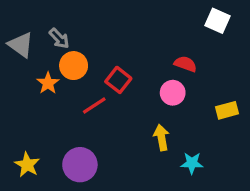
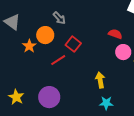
gray arrow: (59, 38) -> (59, 18), moved
pink circle: (173, 93) -> (123, 52), moved
cyan star: (192, 163) -> (106, 103), moved

